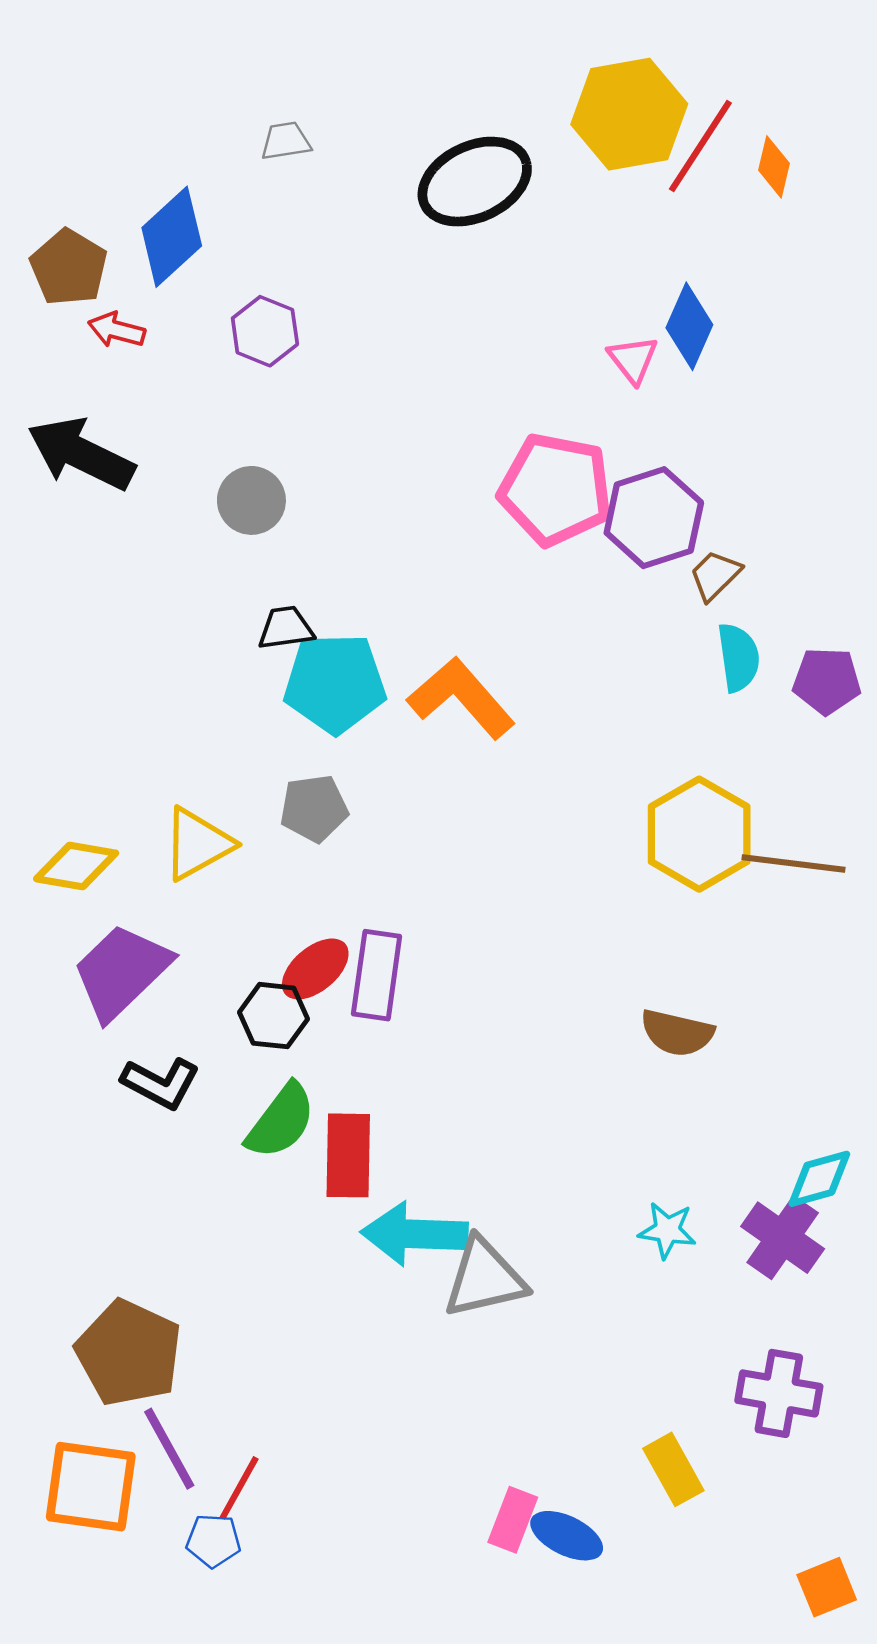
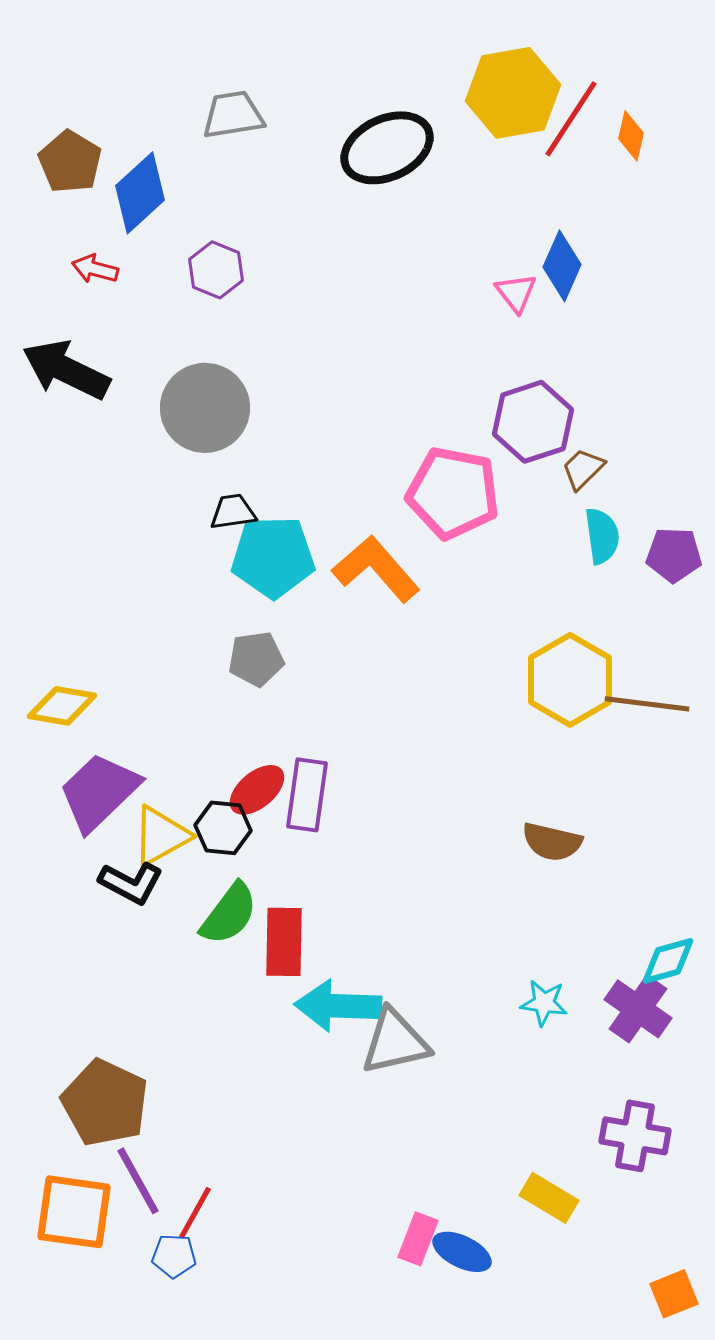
gray trapezoid: (286, 141) -> (233, 115), size x1.5
brown pentagon: (69, 267) -> (70, 162), moved
pink pentagon: (556, 489) -> (453, 493), moved
gray circle: (251, 500) -> (205, 408), size x1.6
yellow triangle: (197, 844) -> (161, 836), moved
yellow rectangle: (673, 1469) -> (549, 1198), turned -30

